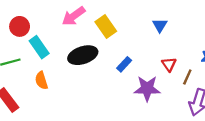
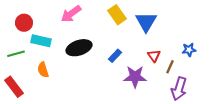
blue triangle: (160, 25) -> (146, 22), size x1.6
yellow rectangle: (106, 26) -> (117, 15), moved
cyan rectangle: (39, 47) -> (41, 41), turned -42

